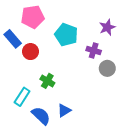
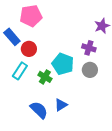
cyan pentagon: (66, 35) -> (63, 64), moved
gray circle: (107, 68) -> (90, 70), moved
cyan rectangle: (22, 97) -> (20, 71), moved

